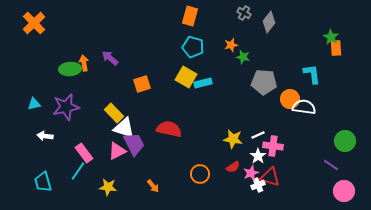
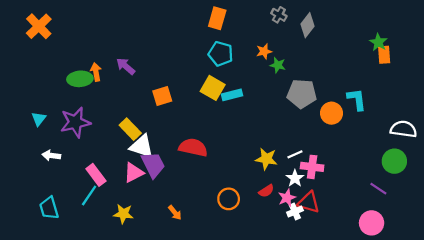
cyan L-shape: (312, 74) -> (357, 99), moved
cyan triangle: (34, 104) -> (39, 119), turned -40
white semicircle: (304, 107) -> (404, 129), moved
pink circle: (344, 191) -> (372, 223), moved

